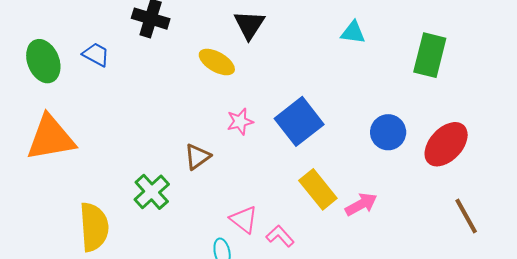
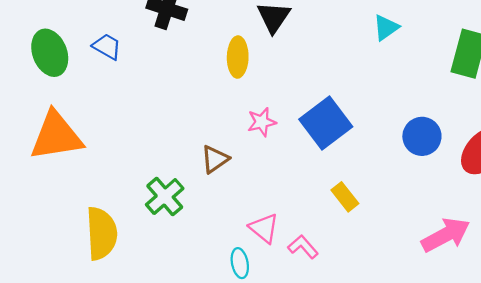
cyan triangle: (353, 32) -> (386, 28), turned -44
yellow ellipse: (217, 62) -> (238, 57), turned 60
yellow rectangle: (318, 189) -> (345, 197), size x0.7
pink arrow: (361, 204) -> (446, 235), moved, size x1.4

